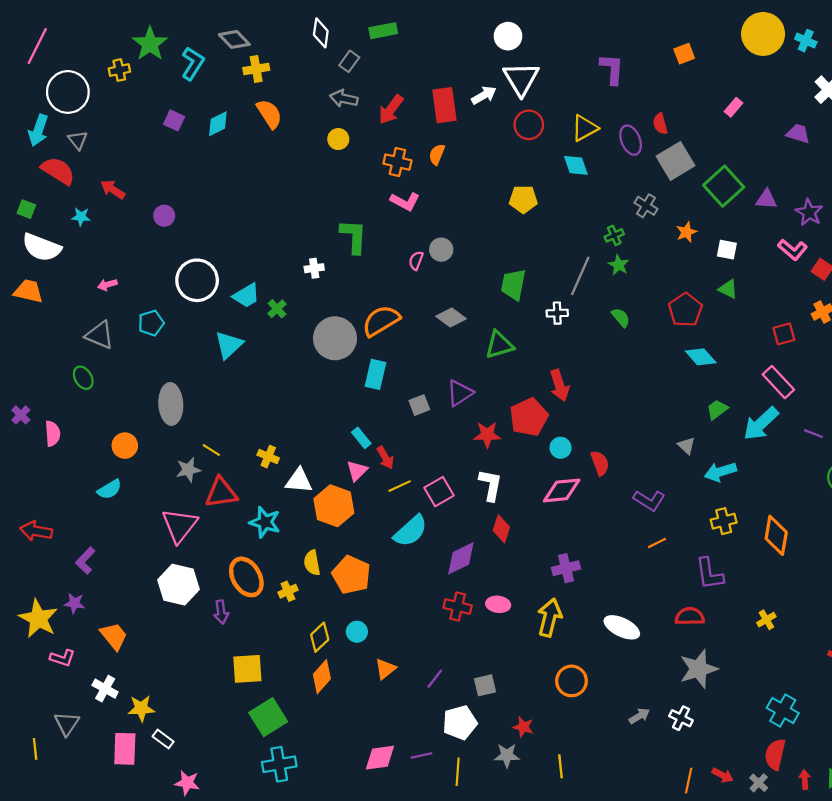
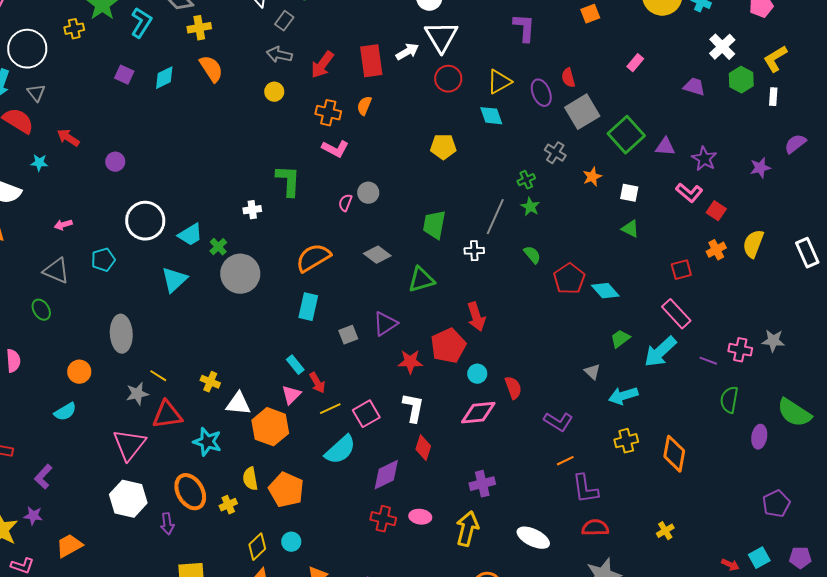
red pentagon: (685, 310) -> (569, 279), moved
gray circle: (335, 338) -> (240, 274), moved
purple L-shape: (709, 574) -> (585, 489), moved
orange trapezoid: (114, 636) -> (69, 546), turned -80

